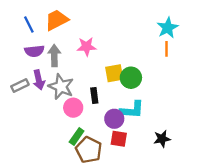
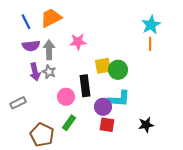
gray rectangle: (20, 85) -> (18, 103), moved
gray star: (61, 87) -> (49, 72), moved, size x0.6
black rectangle: (94, 95) -> (85, 86), size x1.5
brown pentagon: (89, 150) -> (42, 135), moved

